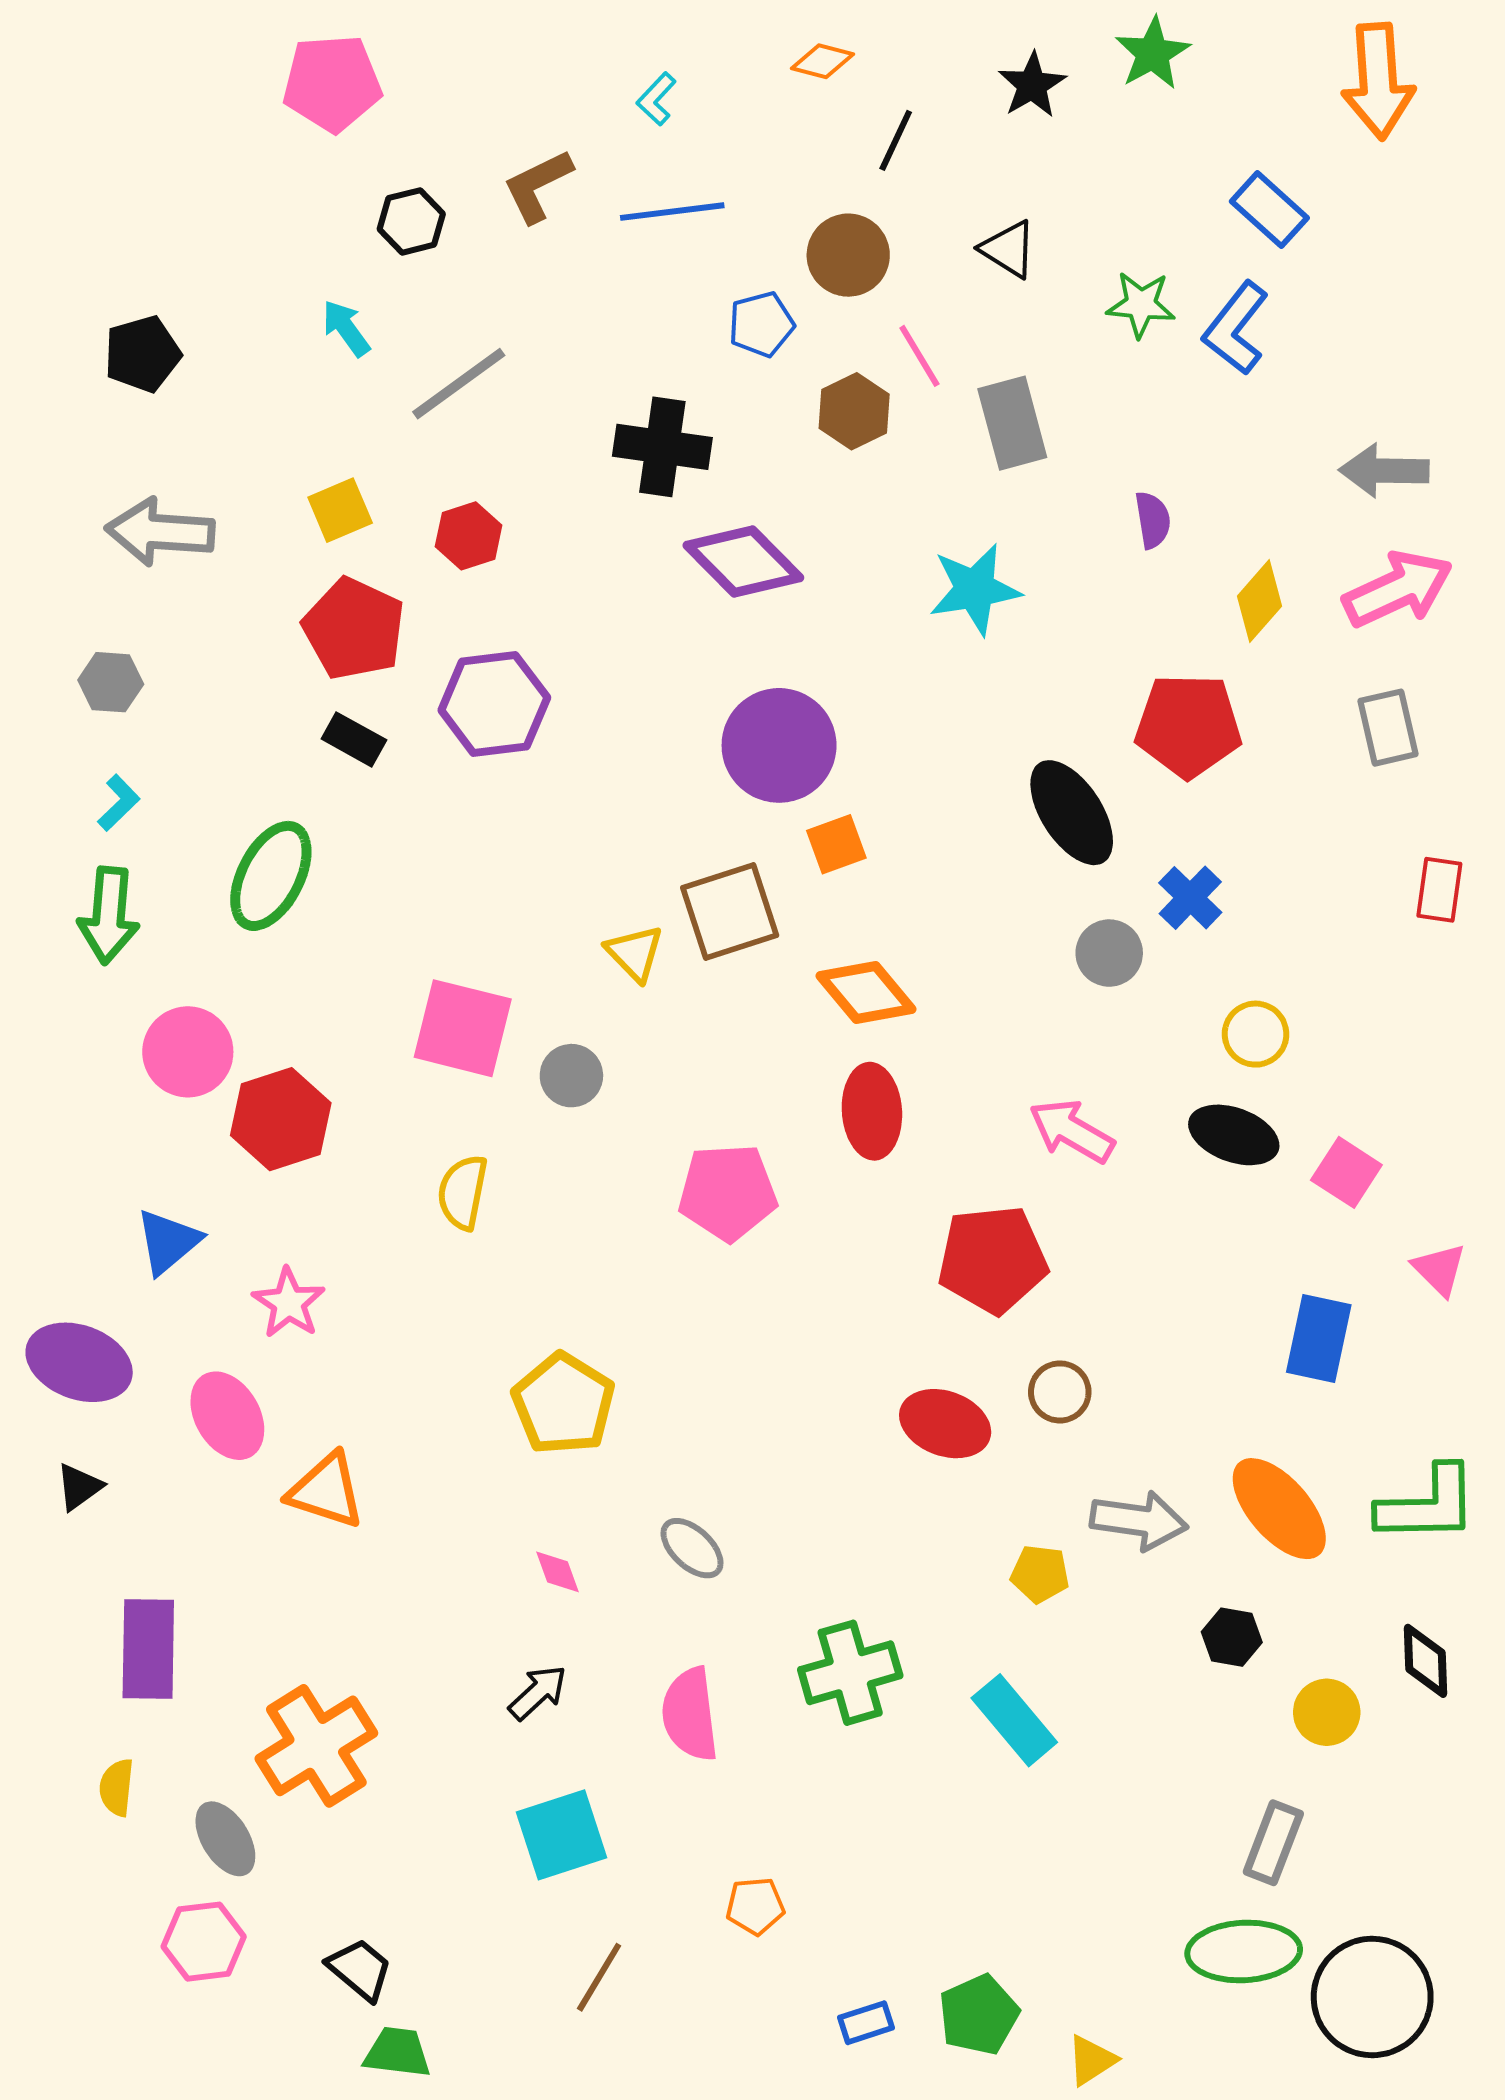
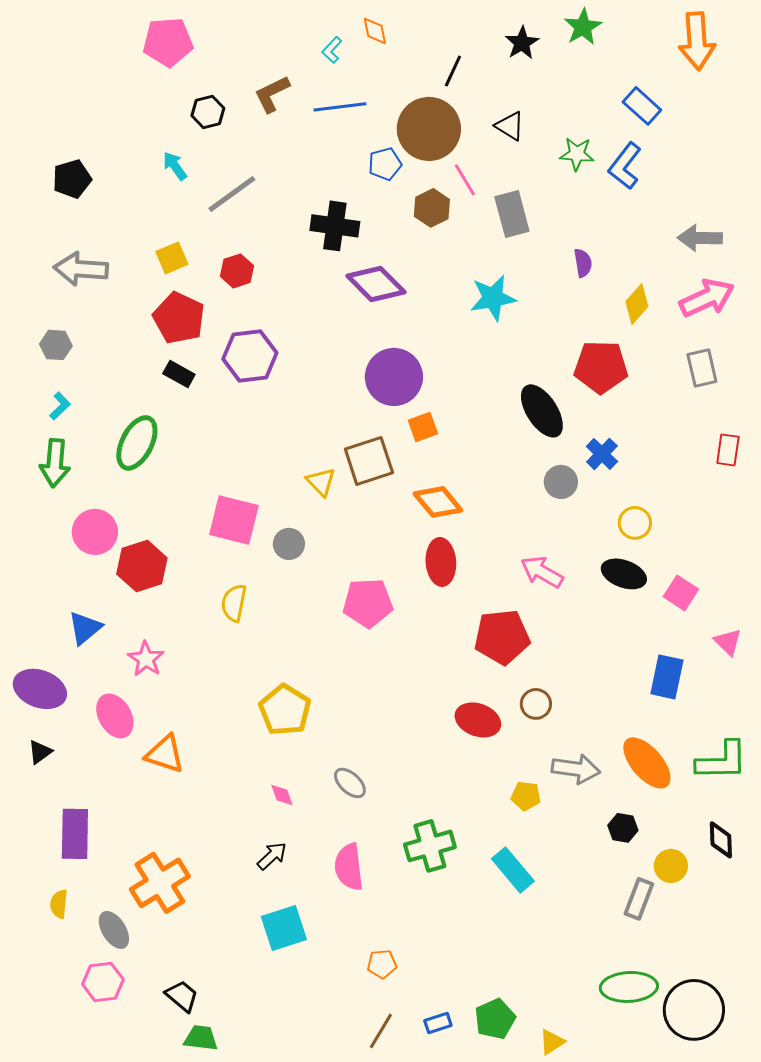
orange diamond: (823, 61) -> (375, 31), moved, turned 64
brown circle: (848, 255) -> (429, 129), size x1.5
gray rectangle: (1273, 1843) -> (639, 899), moved
brown line: (599, 1977) -> (381, 1031), moved

